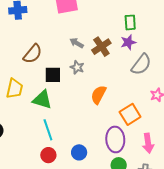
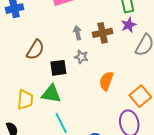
gray arrow: (77, 43) -> (77, 33), turned 56
brown cross: (101, 47) -> (103, 33), turned 30
yellow trapezoid: (15, 89) -> (25, 100), moved

